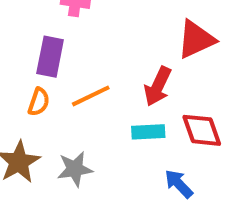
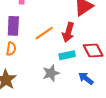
orange line: (91, 96) -> (44, 33), moved
gray star: (75, 169) -> (51, 73), moved

